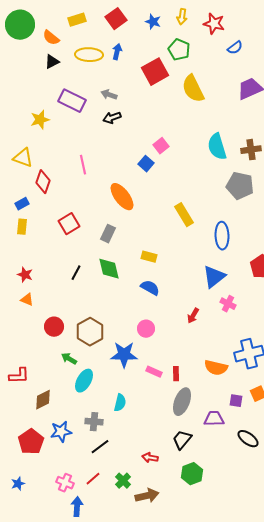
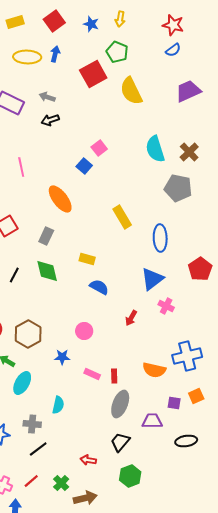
red star: (214, 24) -> (173, 25), moved
brown cross: (251, 150) -> (189, 152), turned -36
blue semicircle: (150, 288) -> (99, 287), moved
blue star: (124, 355) -> (62, 357), size x0.6
black ellipse: (248, 439) -> (186, 441), turned -45

